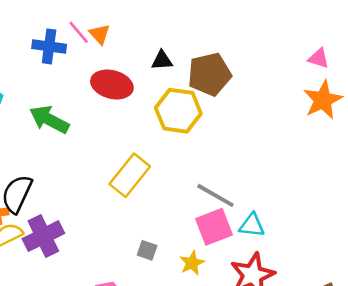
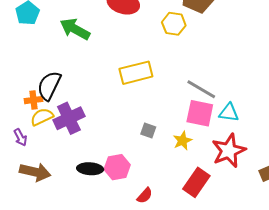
yellow hexagon: (178, 111) -> (174, 24), size x0.7
yellow rectangle: (130, 175) -> (136, 73), turned 36
pink square: (214, 227) -> (200, 113), turned 32

